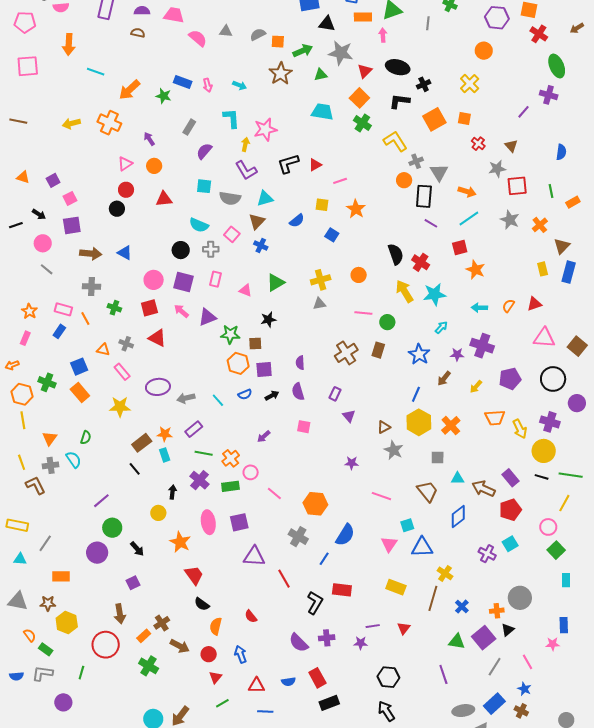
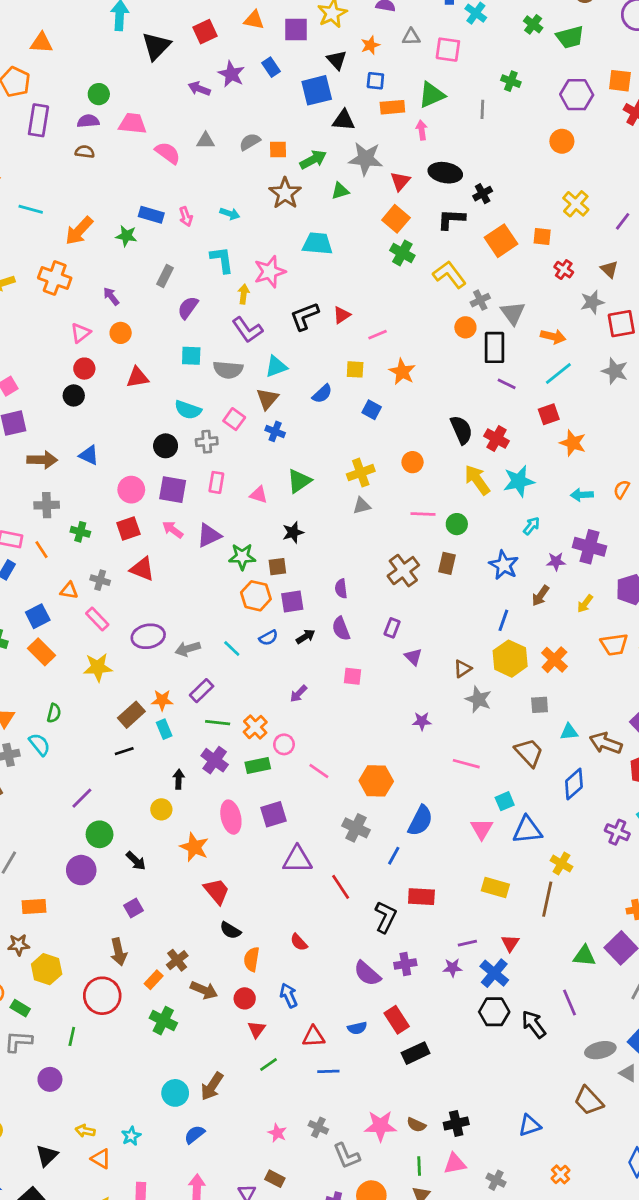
yellow cross: (470, 84) -> (576, 204), moved
cyan trapezoid: (322, 112) -> (318, 244), moved
black line: (135, 469) -> (124, 751), turned -64
blue cross: (462, 607) -> (494, 973), moved, size x1.5
black arrow: (386, 711) -> (534, 1024), moved

